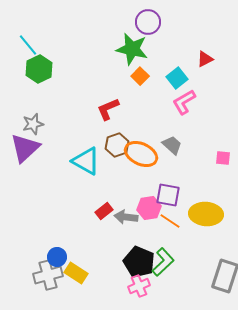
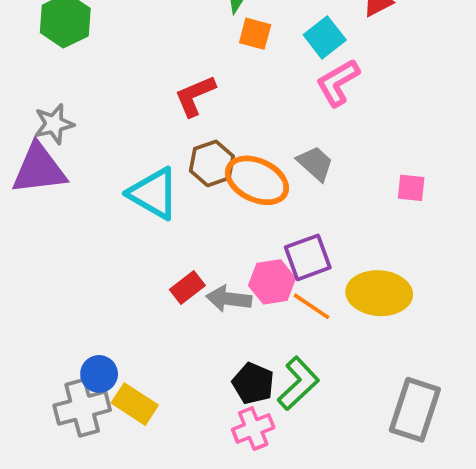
orange square: (140, 76) -> (255, 34), turned -30
purple triangle: (25, 148) -> (39, 169), turned 36
purple square: (168, 195) -> (308, 257), turned -30
black pentagon: (139, 262) -> (253, 383), size x0.7

